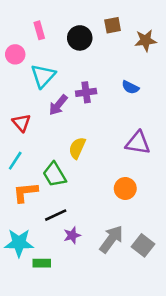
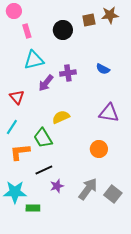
pink rectangle: (39, 30) -> (27, 31), moved
brown star: (146, 40) -> (110, 15), moved
pink circle: (15, 54) -> (14, 11), moved
cyan triangle: (43, 76) -> (34, 60), turned 35
yellow semicircle: (77, 148) -> (61, 117), turned 42

